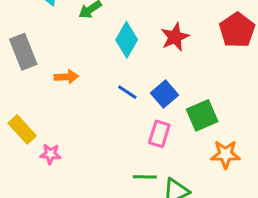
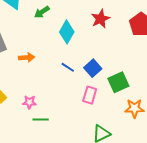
red star: (175, 37) -> (100, 19), moved
pink star: (50, 154) -> (29, 102), moved
green line: (145, 177) -> (41, 120), moved

